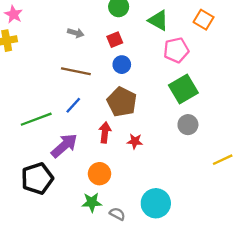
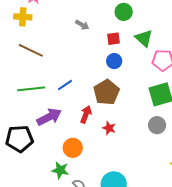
green triangle: (158, 20) -> (144, 38), moved
brown line: (76, 71) -> (31, 50), moved

